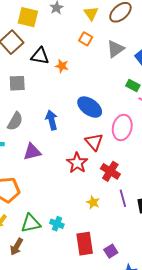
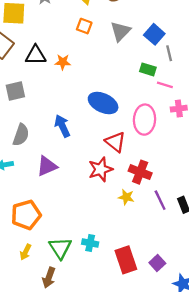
red star: (77, 163) -> (100, 169), turned 30
yellow star: (93, 202) -> (126, 197), moved
green triangle: (31, 223) -> (60, 248), turned -40

